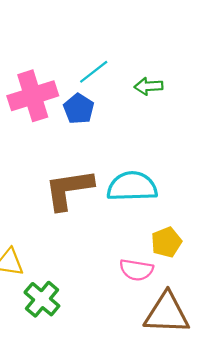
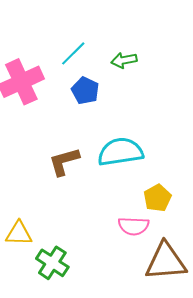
blue pentagon: (79, 109) -> (85, 91), moved
brown L-shape: (69, 189) -> (64, 162), size x0.7

